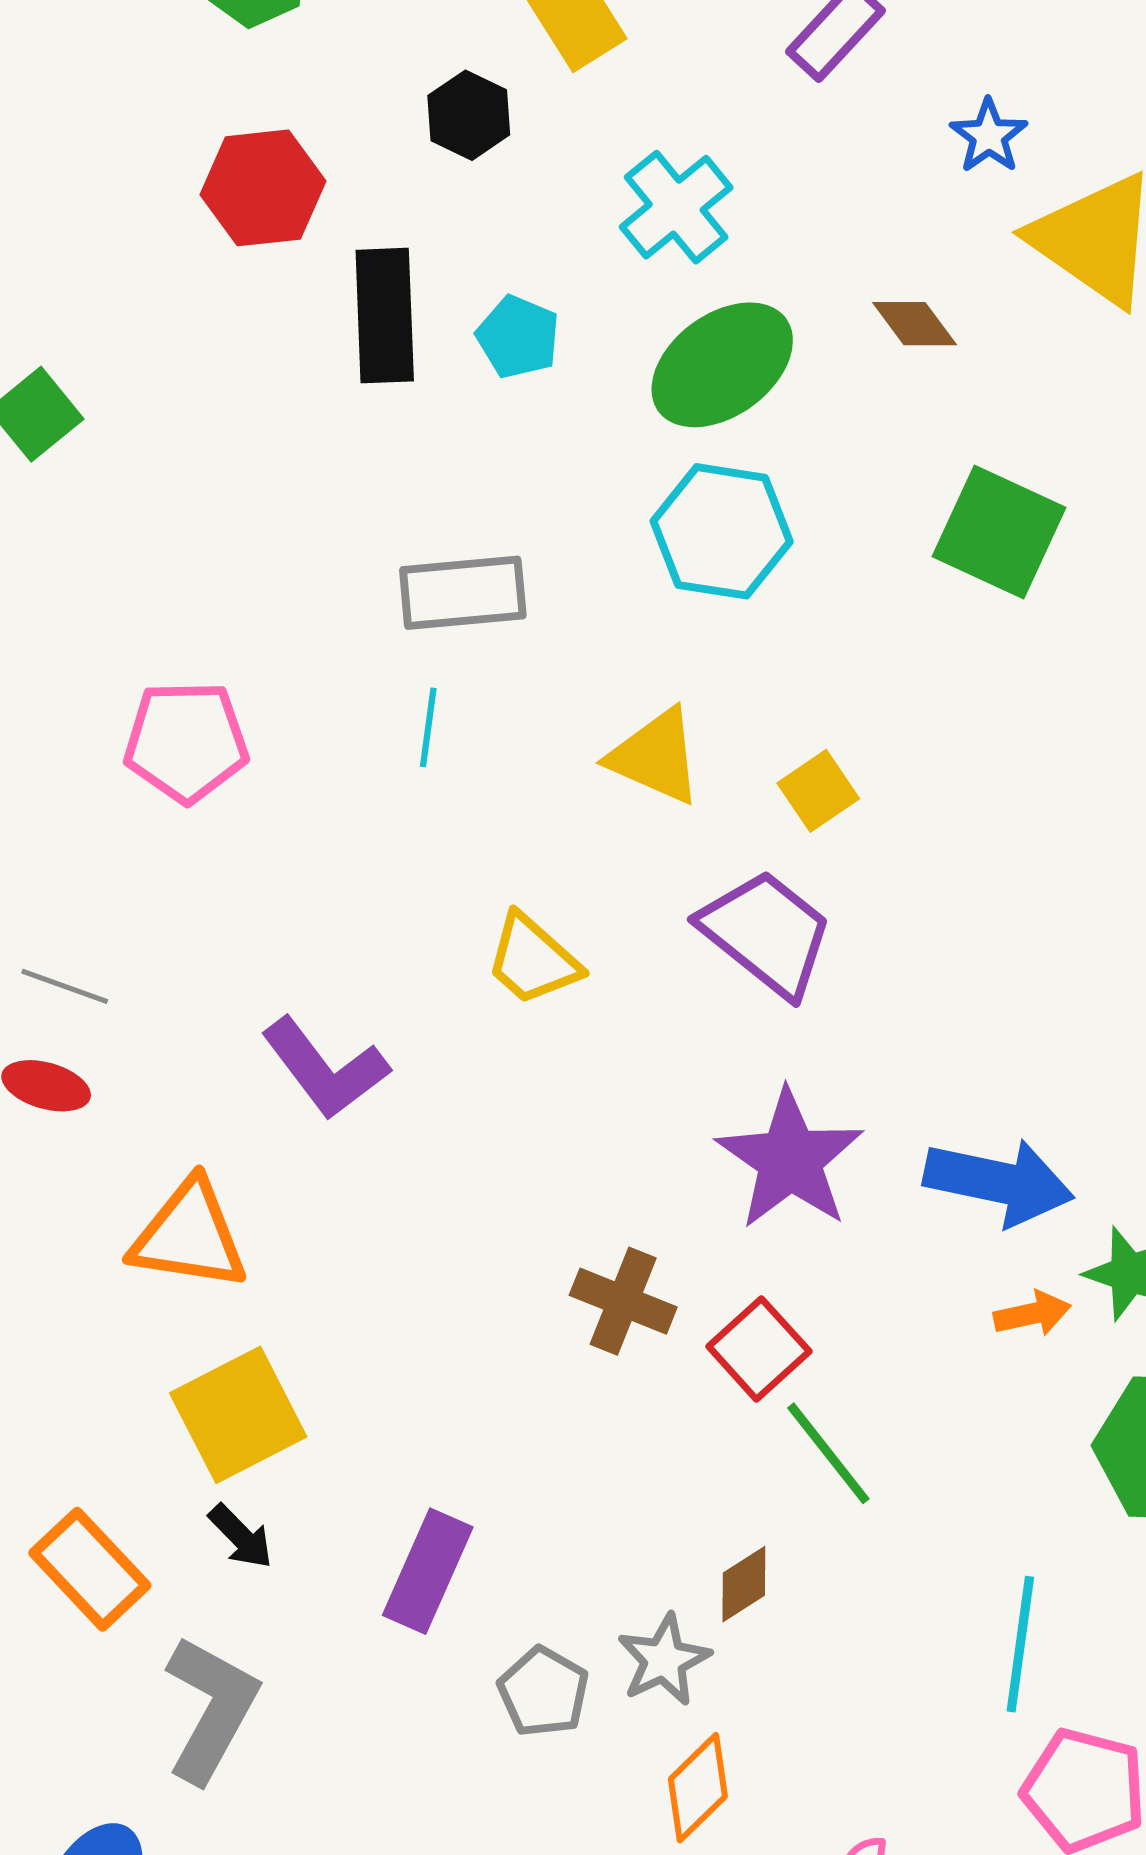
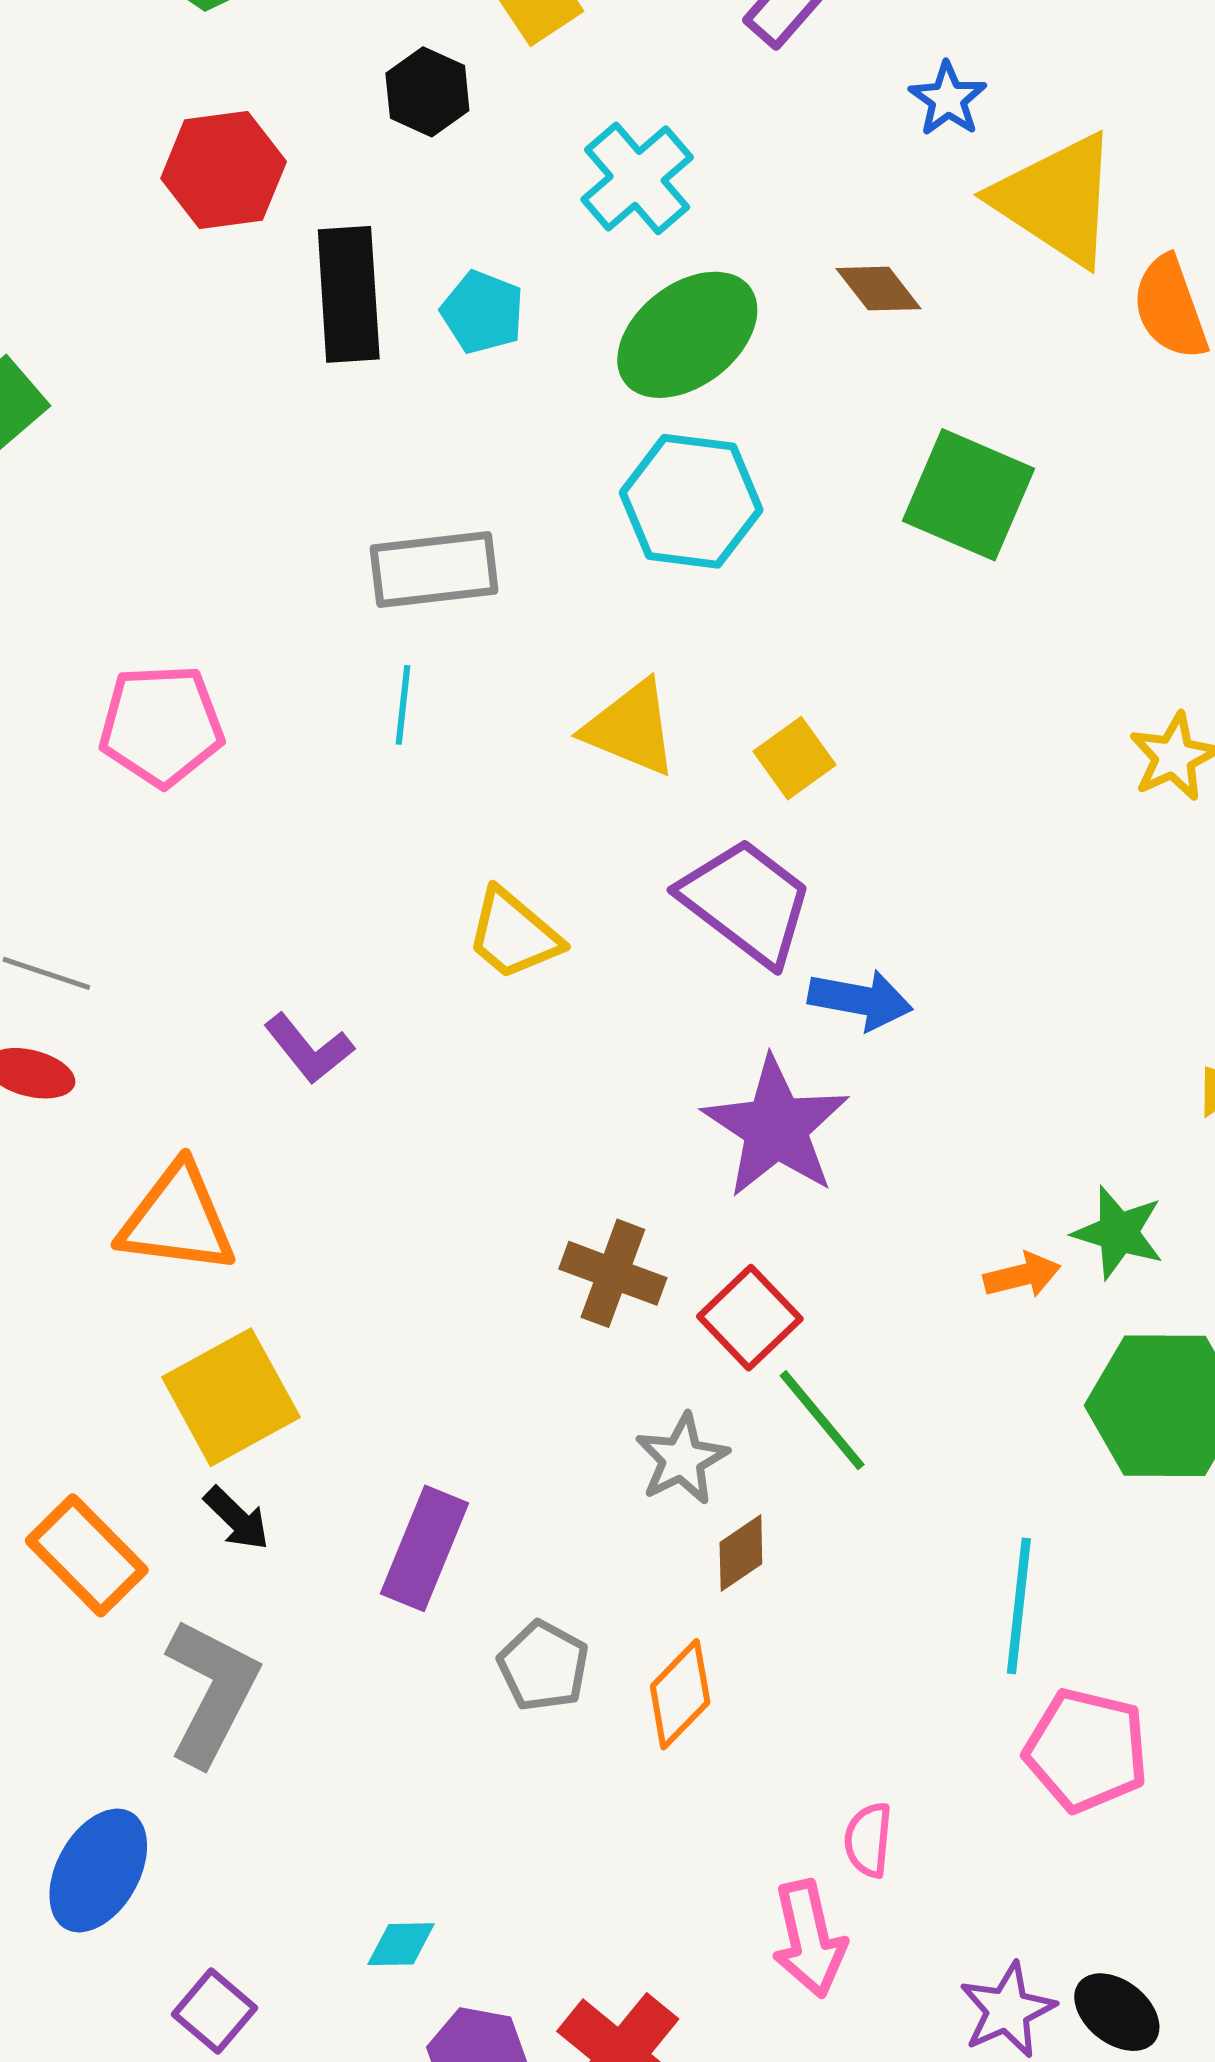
purple L-shape: (325, 1068) -> (309, 1049), size x0.7
blue arrow: (999, 1182) -> (860, 1000), moved, size x0.7
gray star: (664, 1660) -> (682, 1459), moved
orange diamond: (698, 1788) -> (680, 1694), moved

